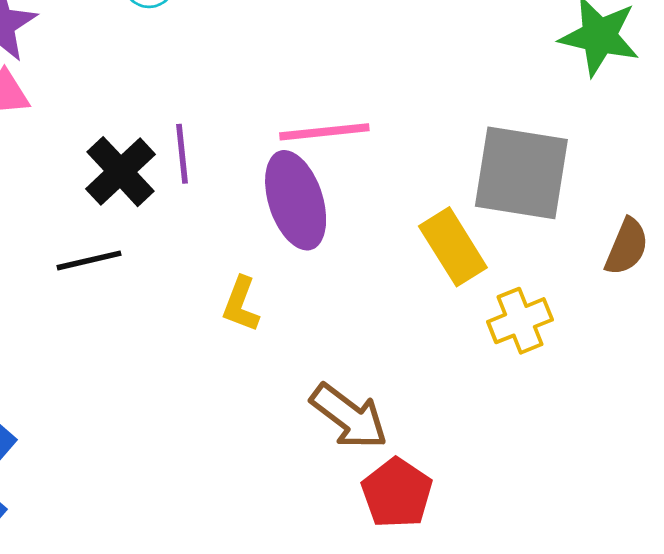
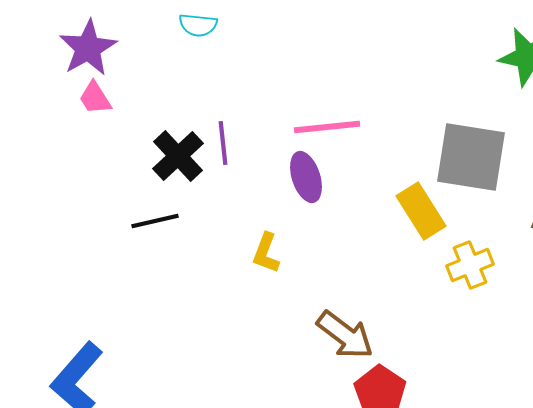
purple ellipse: (296, 200) -> (306, 177), size x0.7

